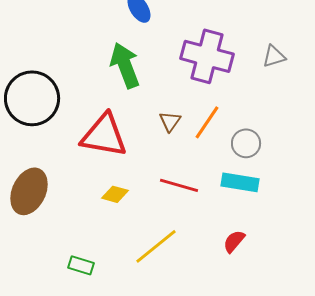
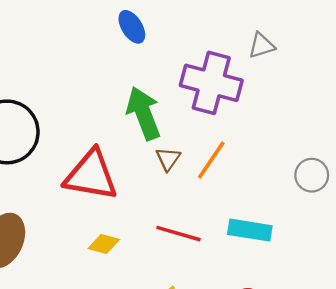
gray triangle: (274, 56) -> (261, 46), moved
green arrow: (125, 65) -> (144, 113), moved
gray circle: (246, 143) -> (312, 175), moved

